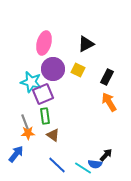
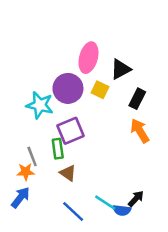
pink ellipse: (44, 43) -> (88, 58), moved
black triangle: (86, 44) -> (121, 69), moved
purple square: (43, 94) -> (71, 131), moved
orange star: (28, 133) -> (26, 172), moved
cyan line: (83, 168) -> (105, 203), moved

